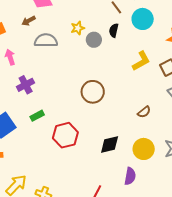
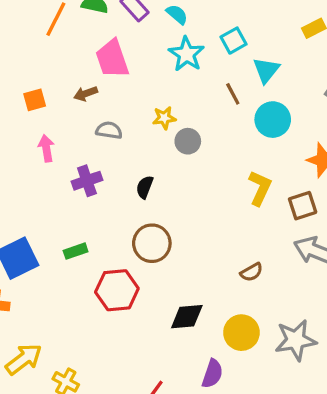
black semicircle: (114, 30) -> (145, 187), moved
gray semicircle: (46, 41) -> (109, 130), size x0.7
yellow L-shape: (141, 61) -> (260, 188), turned -45
purple cross: (26, 85) -> (87, 181), moved
brown circle: (93, 92) -> (152, 243), moved

